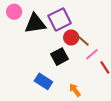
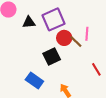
black triangle: (35, 24) -> (29, 22), size x0.6
pink line: (92, 54) -> (87, 34), moved, turned -48

